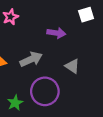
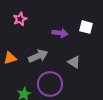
white square: (86, 15) -> (86, 27), moved, turned 32

